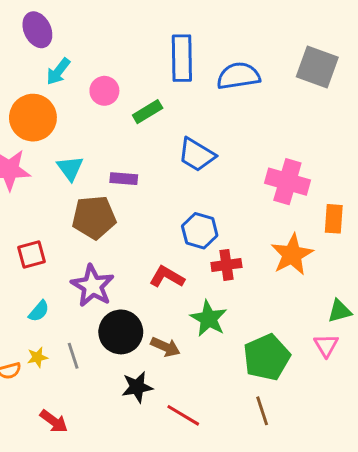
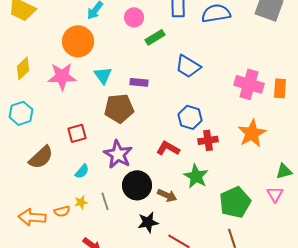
pink circle: (104, 91) -> (134, 17), moved
orange rectangle: (334, 219) -> (280, 88), moved

